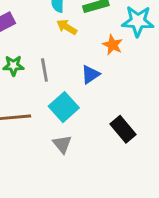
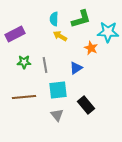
cyan square: (64, 107) -> (58, 90), turned 36
black rectangle: (123, 129) -> (86, 105), moved

